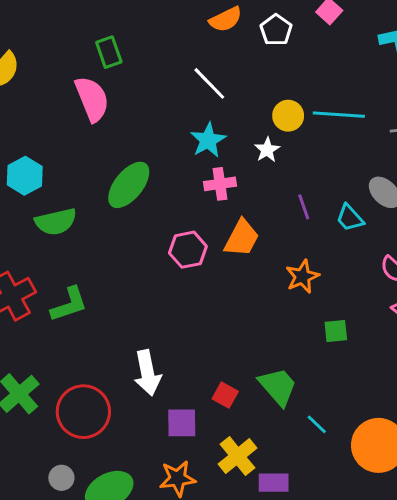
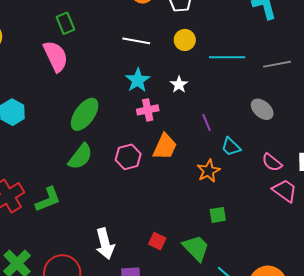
white line: (209, 83) -> (136, 41), turned -32
yellow circle: (288, 116) -> (185, 40), moved
cyan trapezoid: (350, 218) -> (231, 147), moved
green semicircle: (56, 222) -> (80, 157), moved, turned -36
green square: (336, 331) -> (218, 215), moved
red square: (225, 395) -> (157, 241), moved

